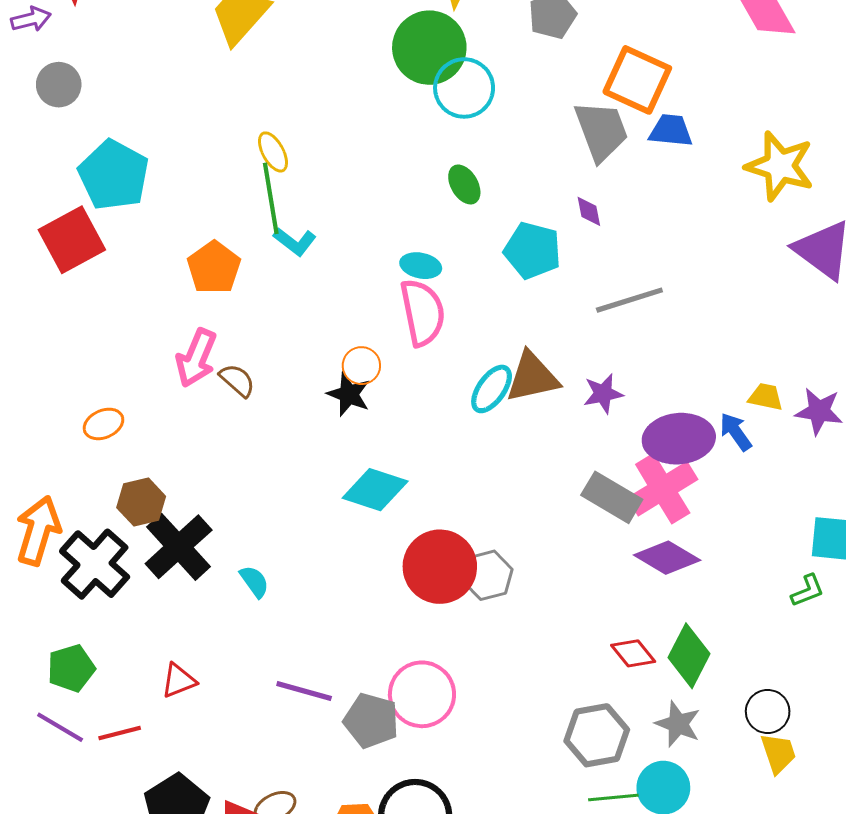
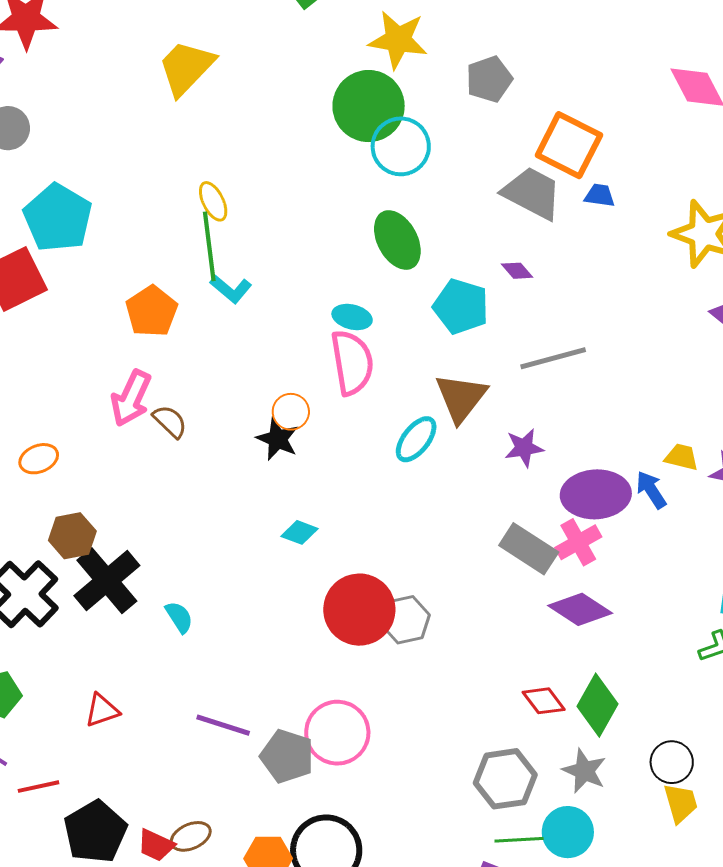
gray trapezoid: (601, 131) -> (532, 193), turned -44
blue trapezoid: (671, 131) -> (600, 195), size x0.7
green ellipse: (464, 184) -> (397, 240), size x1.5
purple diamond: (589, 211) -> (517, 271), turned -32
brown triangle: (532, 377) -> (461, 398), moved, turned -42
pink cross: (663, 489) -> (578, 542), size x0.7
cyan diamond: (375, 490) -> (299, 532), size x0.6
red line: (120, 733) -> (39, 787), moved

